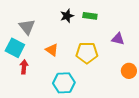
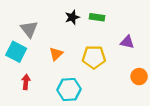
orange triangle: (52, 50) -> (56, 54), turned 40
red arrow: (24, 67) -> (26, 82), moved

